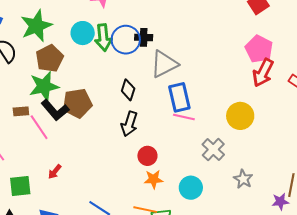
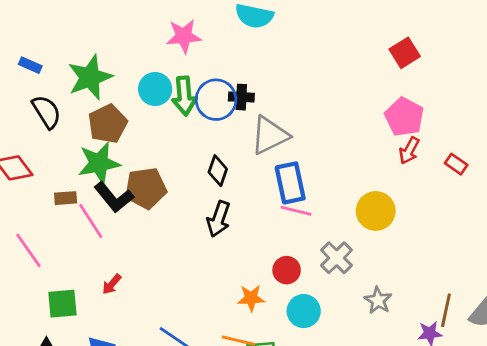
red arrow: (263, 73) -> (409, 151), size x0.7
red circle: (147, 156) -> (287, 270), moved

